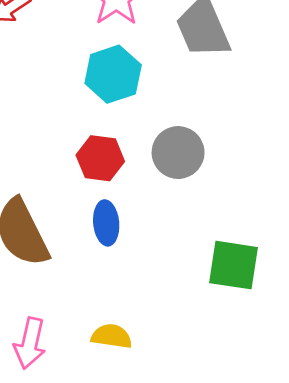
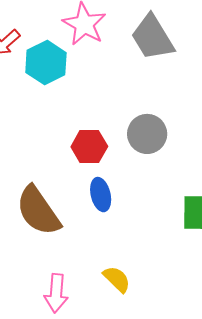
cyan hexagon: (113, 74) -> (46, 63), moved
yellow semicircle: (112, 336) -> (117, 279), turned 44

